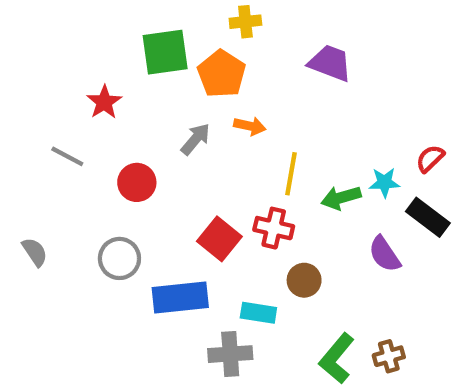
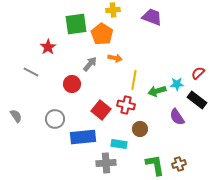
purple trapezoid: (330, 63) -> (152, 17), moved
red circle: (137, 182) -> (72, 84), moved
green L-shape: (337, 358) -> (155, 165), turned 130

